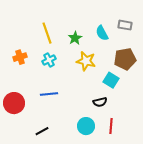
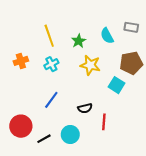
blue line: (49, 94) -> (51, 100), turned -48
black semicircle: (100, 102) -> (85, 108), moved
red circle: (14, 103) -> (21, 126), moved
cyan circle: (86, 126) -> (70, 134), moved
red line: (111, 126) -> (104, 122), moved

